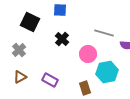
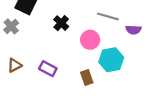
gray cross: (19, 50) -> (11, 26), moved

